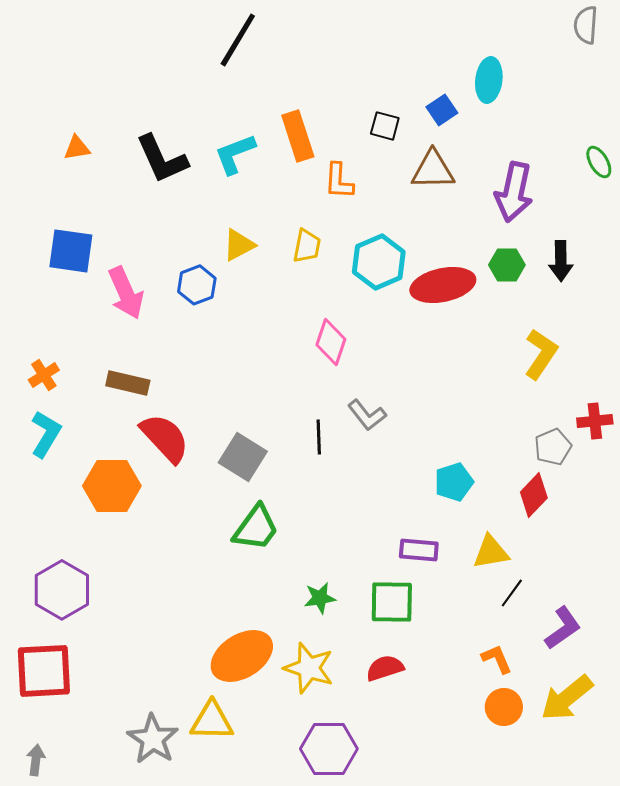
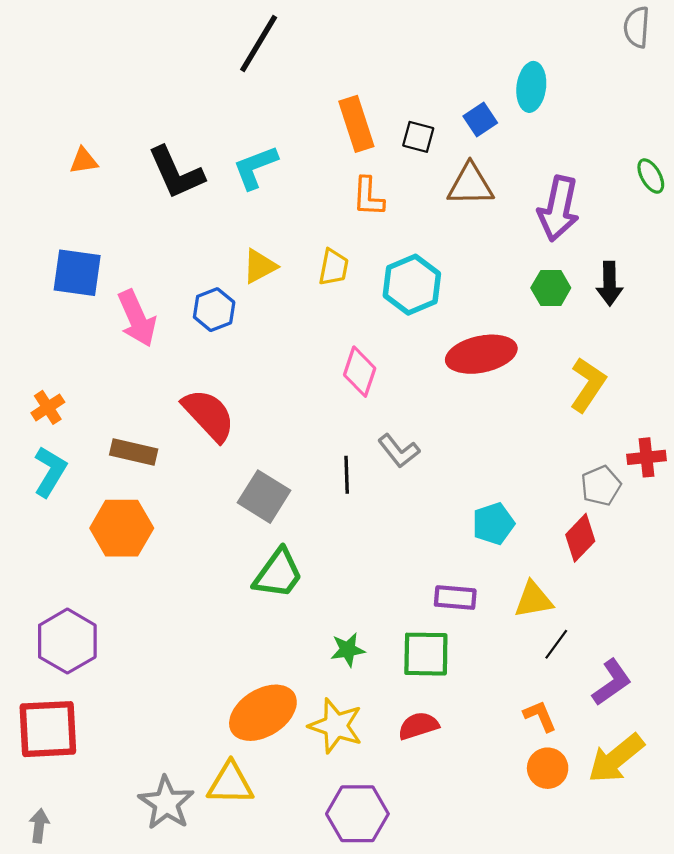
orange rectangle: (298, 136) -> (356, 124), moved
red ellipse: (443, 285) -> (481, 354), moved
brown rectangle: (128, 383) -> (134, 452), moved
red semicircle: (165, 438) -> (209, 415), moved

